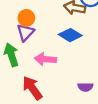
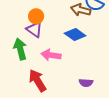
purple triangle: (25, 32) -> (34, 30), turned -42

